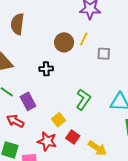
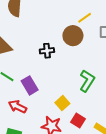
yellow line: (84, 39) -> (85, 18), turned 32
brown circle: (64, 42) -> (73, 36), moved

